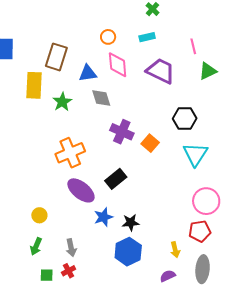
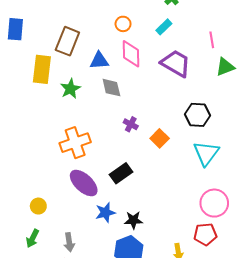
cyan rectangle: (147, 37) -> (164, 27), turned -35
purple cross: (122, 132) -> (131, 124), size x0.6

